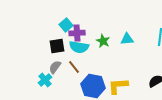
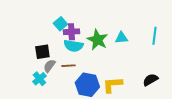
green star: (103, 41) -> (97, 40), size x1.5
black square: (57, 46) -> (42, 52), moved
brown line: (74, 67) -> (68, 66), turned -56

